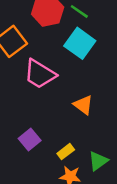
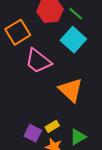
orange triangle: (83, 105) -> (71, 90), size x1.5
purple square: (30, 139) -> (33, 133), moved, turned -30

